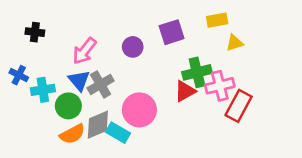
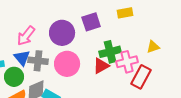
yellow triangle: (235, 43) -> (153, 47), moved
purple circle: (133, 47) -> (62, 33), size x1.6
gray cross: (101, 84) -> (38, 61), turned 36
pink circle: (139, 110) -> (67, 64), moved

